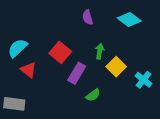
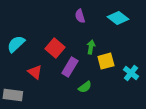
yellow square: (116, 67) -> (106, 61), turned 30
red triangle: (28, 70) -> (35, 72), moved

